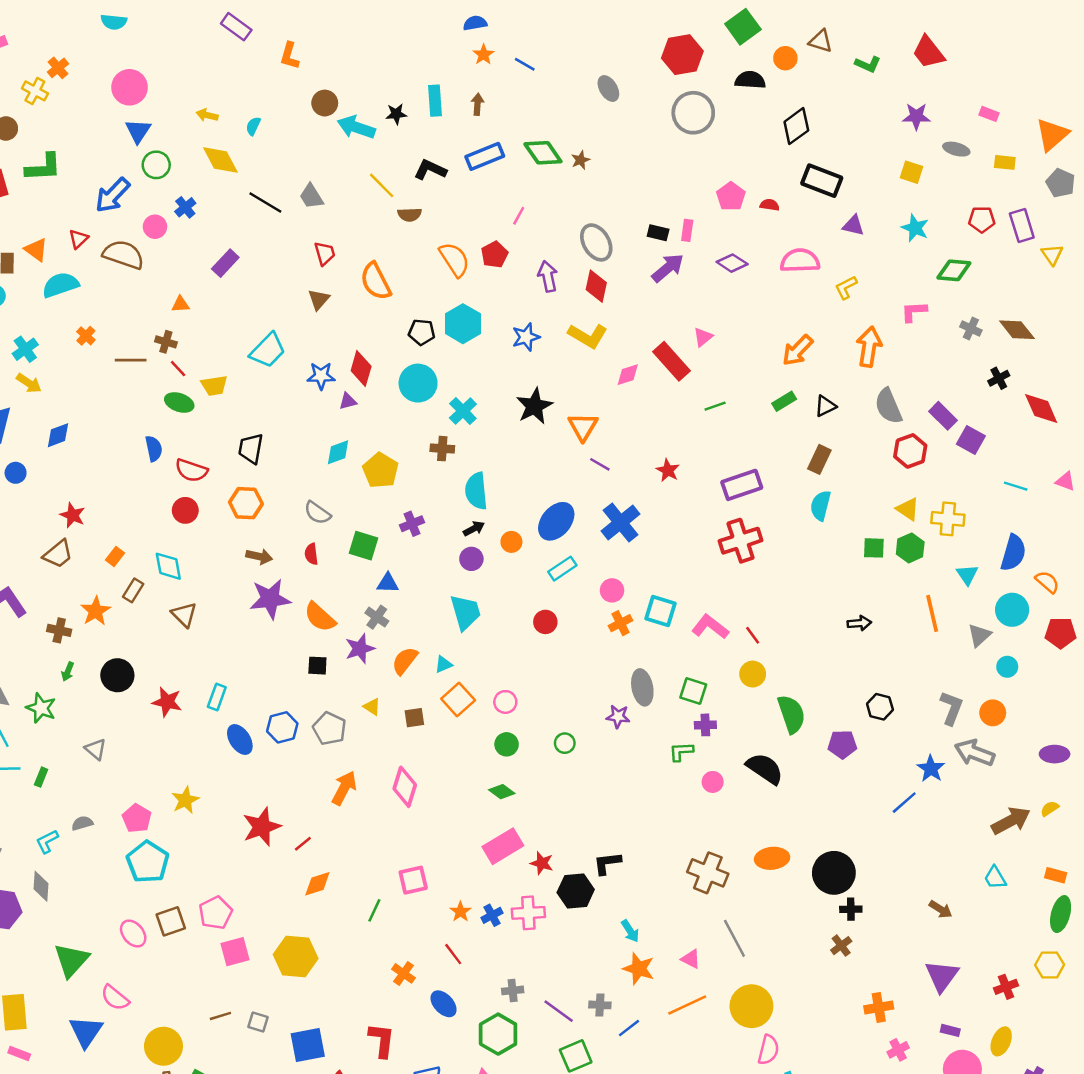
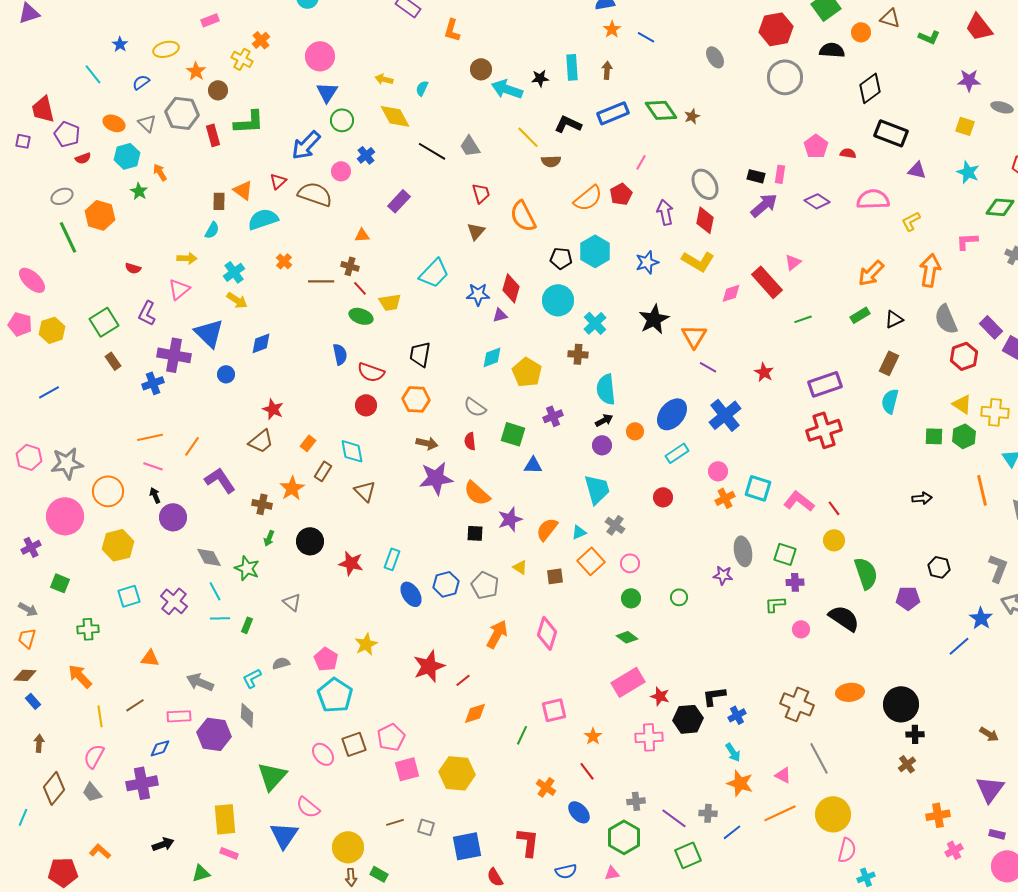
orange semicircle: (454, 259) -> (588, 198), turned 84
gray cross: (377, 617) -> (615, 525), moved
blue cross: (492, 915) -> (737, 715), moved

